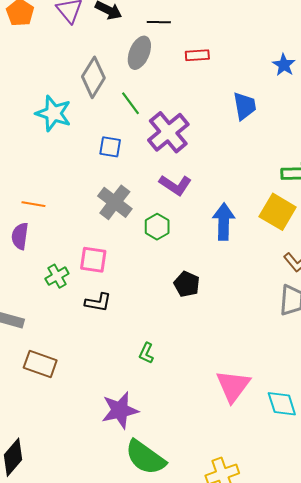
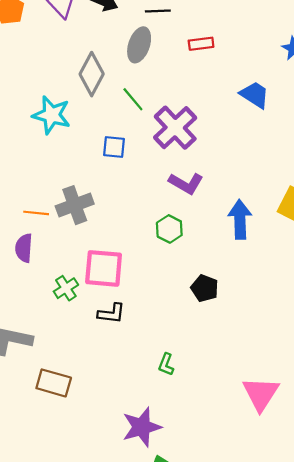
blue trapezoid: (245, 106) -> (255, 95), turned -44
gray cross: (115, 202) -> (75, 205), moved, turned 36
pink square: (93, 260) -> (104, 268), size x1.4

